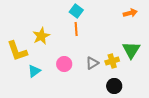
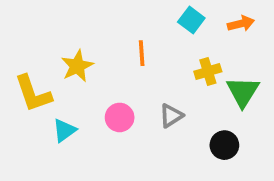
cyan square: (76, 11) -> (191, 20), moved
yellow cross: (112, 61) -> (208, 71), moved
black circle: (114, 86) -> (224, 145), moved

